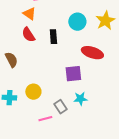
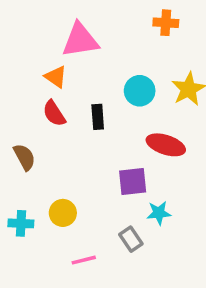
cyan star: (80, 99) -> (159, 213), moved
gray rectangle: (60, 107) -> (131, 239), moved

